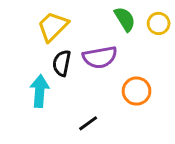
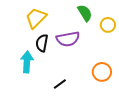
yellow circle: (159, 23) -> (108, 25), moved
orange circle: (137, 91) -> (102, 72), moved

